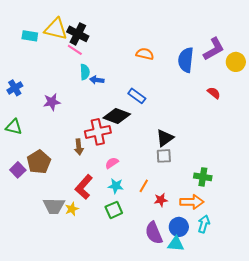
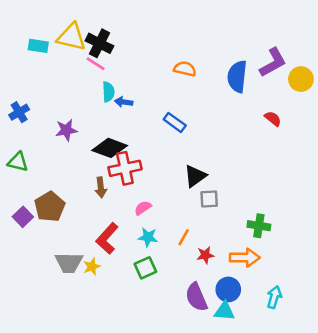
black diamond: (117, 116) -> (110, 148), moved
black triangle: (165, 138) -> (195, 176), moved
cyan arrow: (204, 224) -> (274, 297), moved

